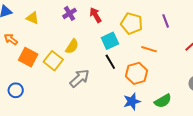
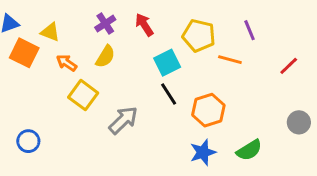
orange arrow: (11, 39) -> (67, 63), moved
yellow semicircle: (72, 46) -> (105, 57), moved
orange line: (149, 49) -> (230, 60), moved
orange square: (28, 57) -> (24, 53), moved

